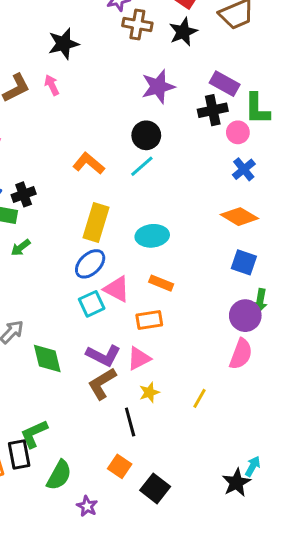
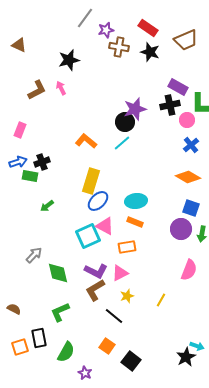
black star: (183, 32) -> (150, 52), turned -30
purple star: (158, 87) -> (135, 109), moved
cyan ellipse: (152, 236) -> (136, 201), moved
green arrow: (21, 248) -> (47, 206), moved
blue ellipse: (90, 264) -> (98, 201), moved
cyan square: (92, 304) -> (88, 236), size x1.4
purple circle: (245, 316) -> (181, 229), moved
black line: (130, 422) -> (114, 316), turned -36
green L-shape: (34, 434) -> (60, 312), moved
cyan arrow: (253, 466) -> (197, 346), turned 80

